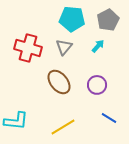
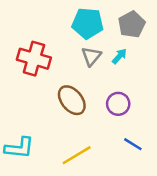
gray triangle: (64, 47) -> (91, 56), moved

